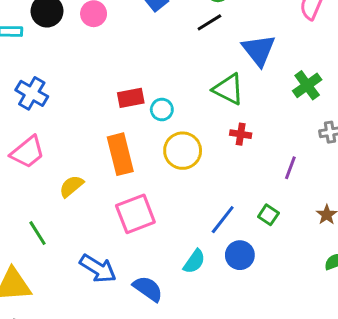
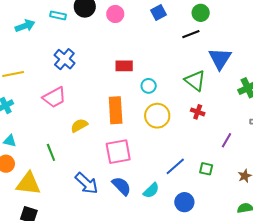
red rectangle: (131, 98) -> (124, 66), moved
green square: (268, 215) -> (206, 169), turned -32
blue circle: (240, 255) -> (184, 202), moved
blue semicircle: (148, 289) -> (121, 186), moved

